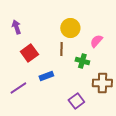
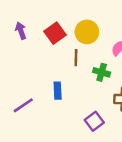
red square: (29, 53) -> (55, 33), moved
blue rectangle: (46, 76) -> (58, 91), turned -72

